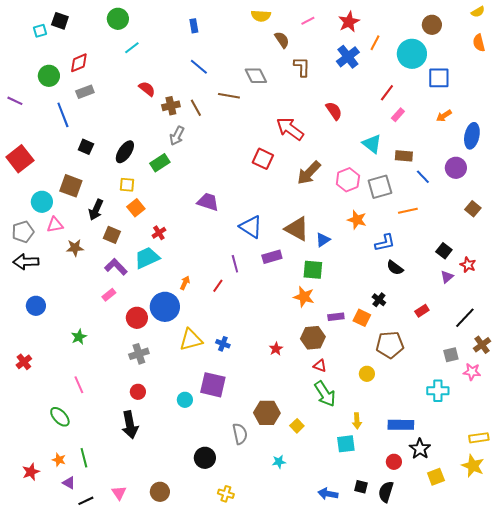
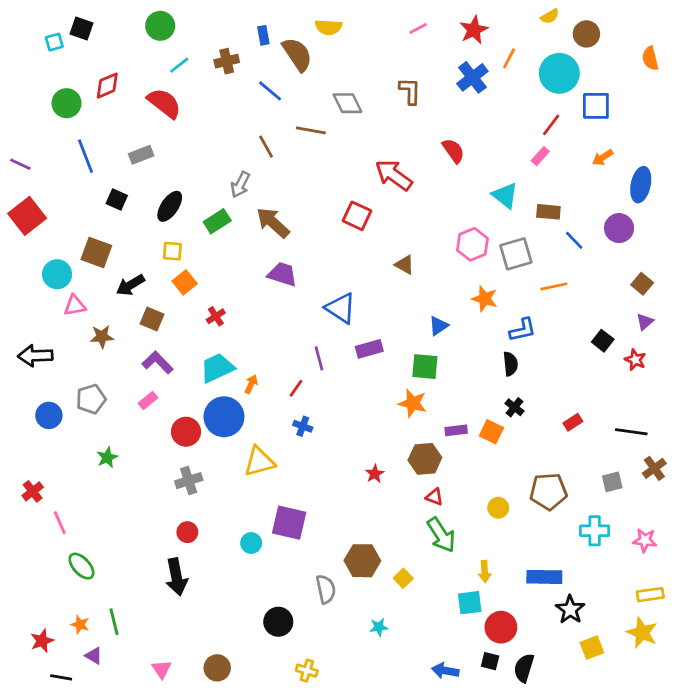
yellow semicircle: (478, 12) -> (550, 16), moved
yellow semicircle: (261, 16) -> (329, 27), moved
brown semicircle: (282, 40) -> (297, 54), moved, size x1.5
red semicircle: (147, 89) -> (164, 103), moved, size x1.5
gray rectangle: (85, 92) -> (141, 155), moved
red line: (387, 93) -> (551, 125), moved
purple line: (15, 101) -> (20, 164), moved
brown cross: (171, 106) -> (227, 61), moved
brown arrow: (309, 173) -> (273, 223), moved, turned 88
black arrow: (96, 210) -> (130, 285), turned 35
brown triangle: (297, 229) -> (405, 265), moved, size x0.6
gray pentagon: (23, 232) -> (91, 399), moved
cyan trapezoid: (147, 258) -> (217, 368), moved
black semicircle: (395, 268) -> (510, 364), moved, turned -132
purple triangle: (447, 277) -> (645, 322), moved
black line: (465, 318) -> (631, 432), turned 55
blue cross: (223, 344) -> (303, 426), moved
brown pentagon: (390, 345) -> (548, 491), moved
pink star: (472, 372) -> (645, 540), moved
pink line: (79, 385) -> (60, 523), moved
red circle: (394, 462) -> (501, 627), moved, size x1.5
black line: (86, 501) -> (61, 677), moved, turned 35

